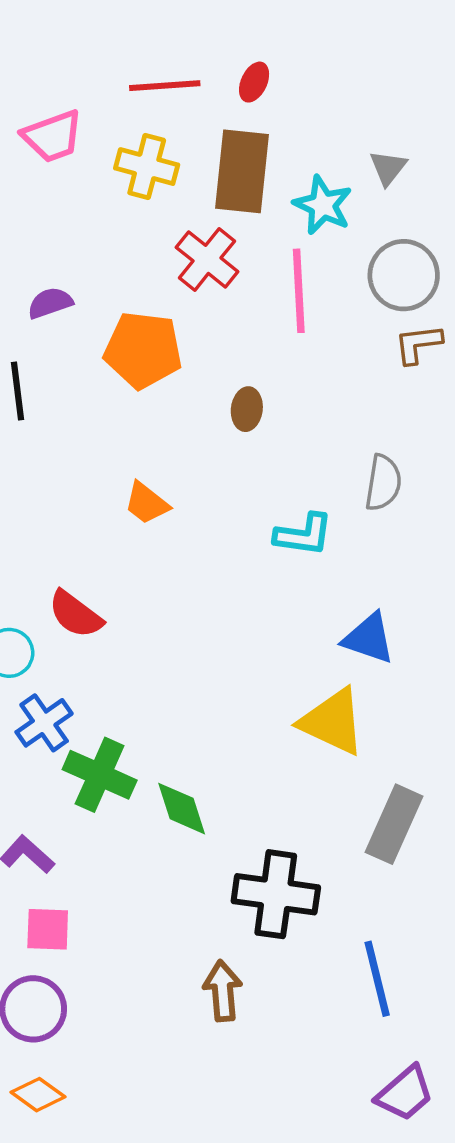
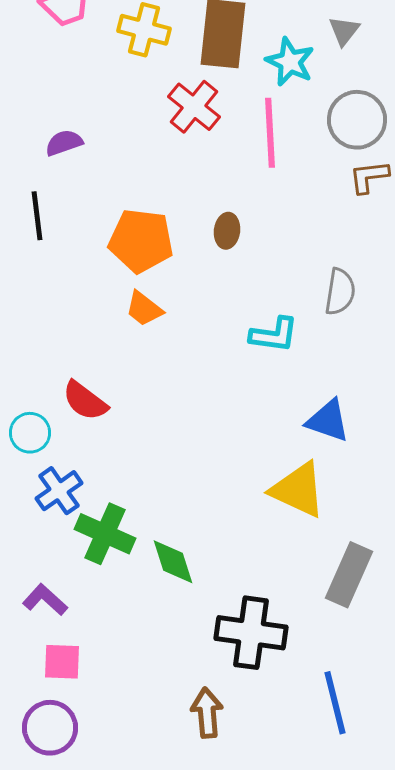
orange pentagon: (143, 350) -> (141, 241), moved

